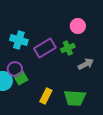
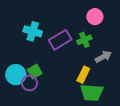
purple circle: (15, 69) -> (30, 83), moved
yellow rectangle: (46, 96) -> (83, 75), moved

